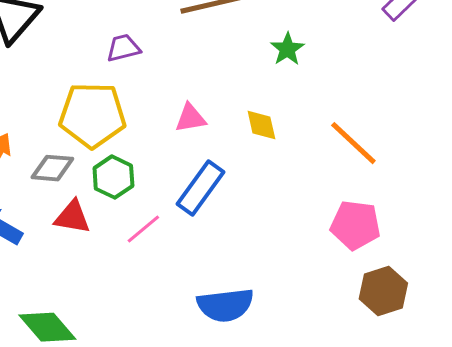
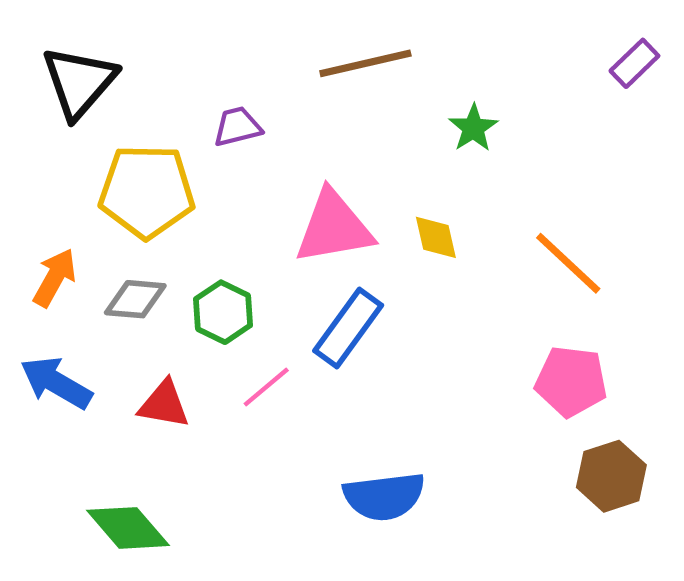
yellow pentagon: (92, 115) -> (147, 191), moved
pink triangle: (190, 118) -> (334, 227), size x1.8
red triangle: (72, 217) -> (164, 404), moved

